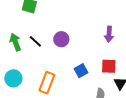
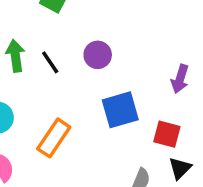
purple circle: (61, 39) -> (98, 55), moved
blue square: (81, 71) -> (120, 110), moved, size x1.5

